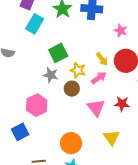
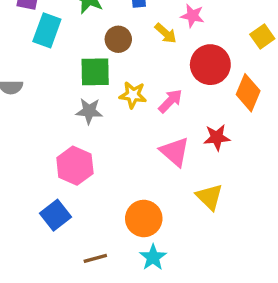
green square: (58, 53) -> (95, 72), turned 36
yellow arrow: (102, 59) -> (166, 33), moved
brown circle: (72, 89) -> (118, 39), moved

